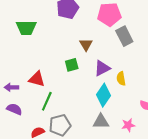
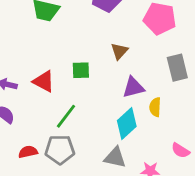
gray rectangle: (124, 36) -> (177, 68), moved
green square: (72, 65) -> (81, 70), moved
green line: (47, 101) -> (66, 116), moved

